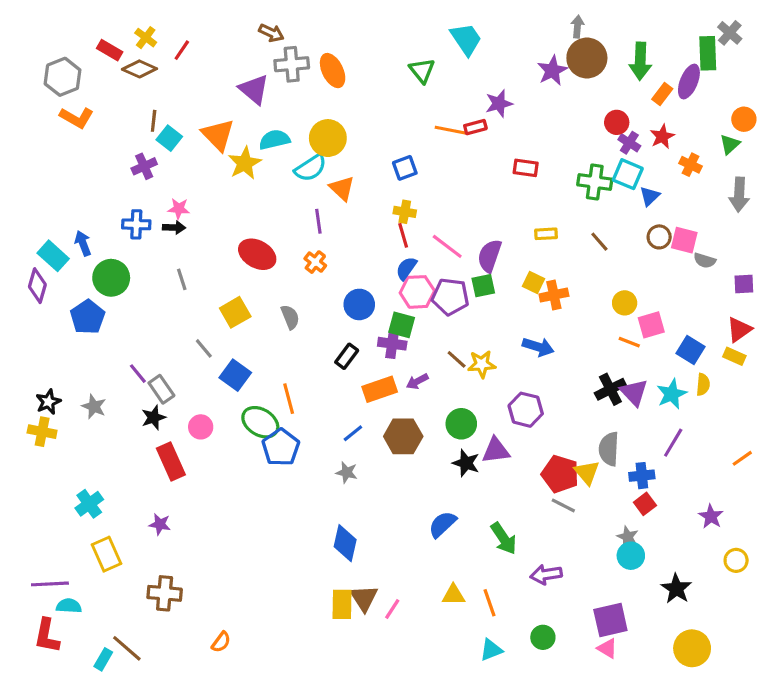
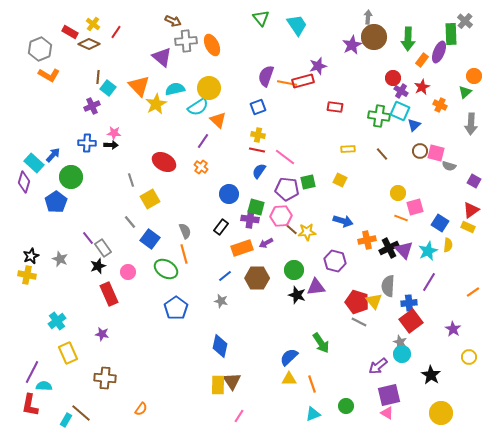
green triangle: (422, 71) -> (261, 18), moved
red rectangle: (475, 127) -> (303, 81), size x1.5
purple line: (318, 221) -> (203, 141), turned 42
red line: (403, 235) -> (257, 150), turned -63
blue arrow: (83, 243) -> (53, 155), turned 63
purple semicircle: (490, 256) -> (266, 76), moved
gray line: (182, 279) -> (131, 180), moved
purple square: (744, 284) -> (474, 181), turned 32
pink hexagon: (417, 292) -> (281, 216), moved
orange cross: (554, 295) -> (367, 240), moved
gray semicircle: (290, 317) -> (185, 231), moved
blue pentagon: (281, 447) -> (176, 308), moved
red square: (645, 504) -> (411, 321), size x1.6
blue semicircle: (442, 524) -> (289, 357), moved
purple arrow: (546, 574) -> (378, 366), moved, turned -30
purple line: (50, 584) -> (32, 372), turned -60
pink line: (392, 609) -> (239, 416), moved

